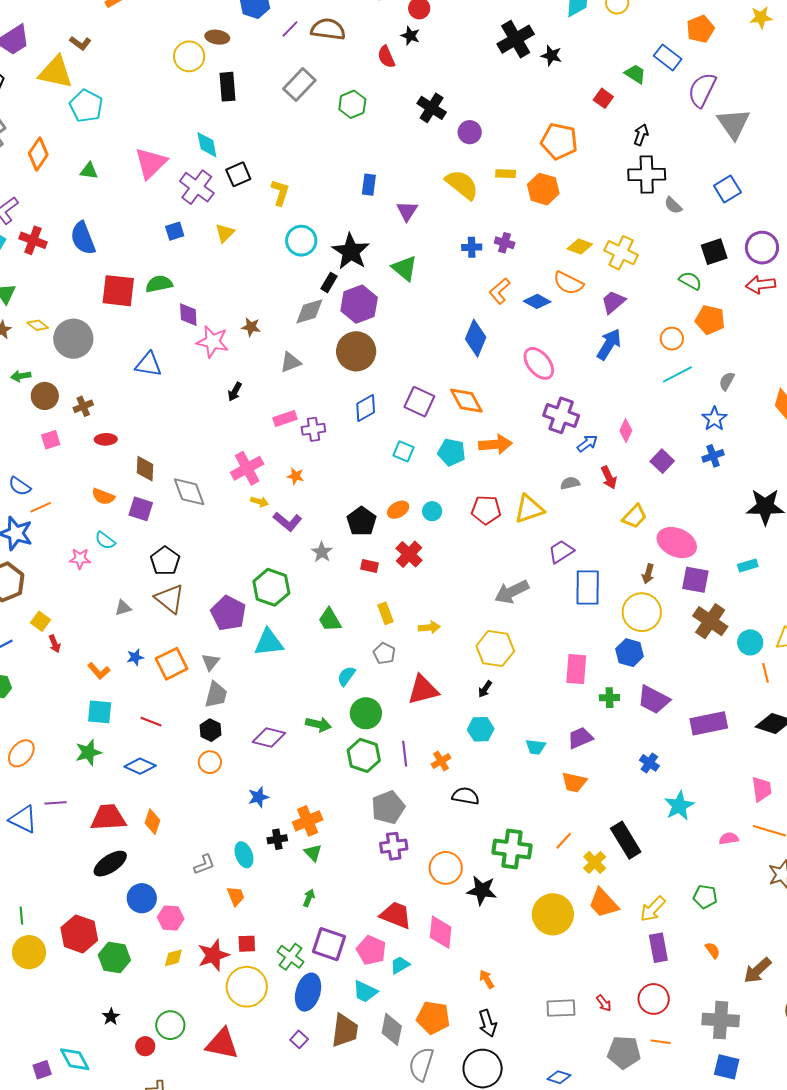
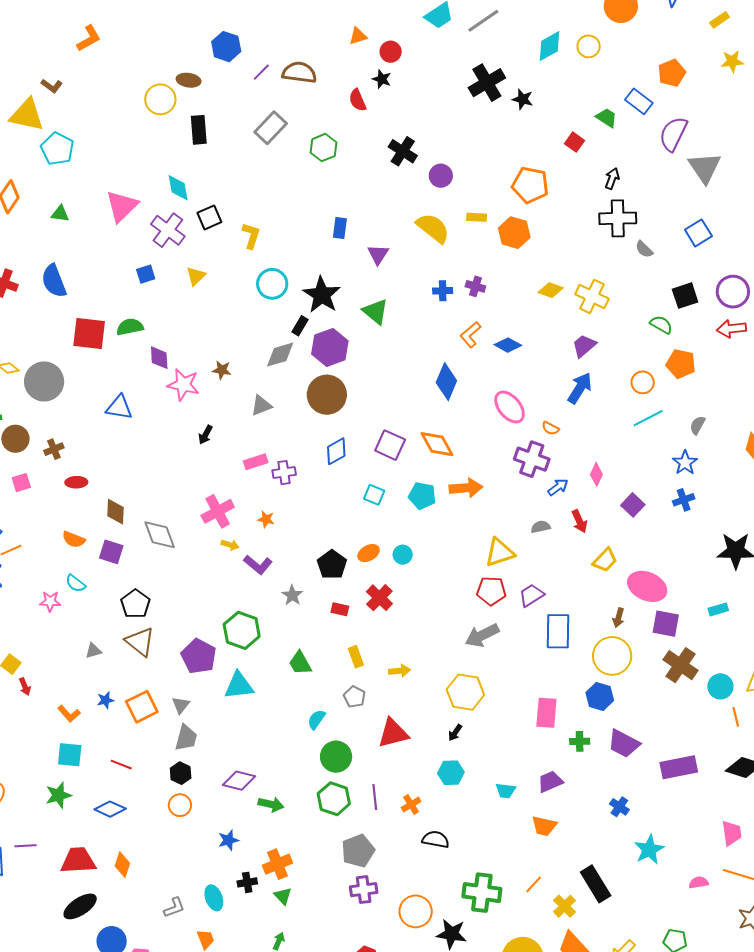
orange semicircle: (568, 283) -> (550, 428), moved, size x0.6
red pentagon: (486, 510) -> (491, 591), moved
green arrow: (318, 724) -> (271, 804), moved

